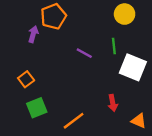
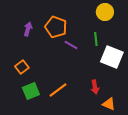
orange pentagon: (53, 16) -> (56, 27), moved, turned -30
orange line: (74, 121) -> (58, 90), moved
orange triangle: (139, 121) -> (109, 104), moved

